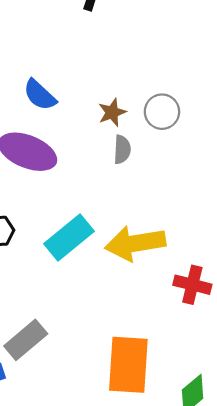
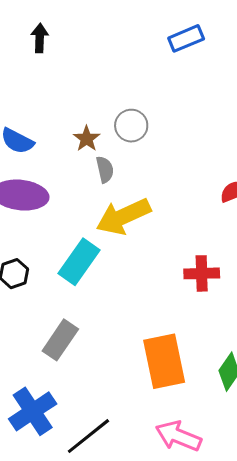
yellow arrow: (135, 243) -> (123, 216), moved
gray rectangle: (26, 340) -> (60, 340), moved

